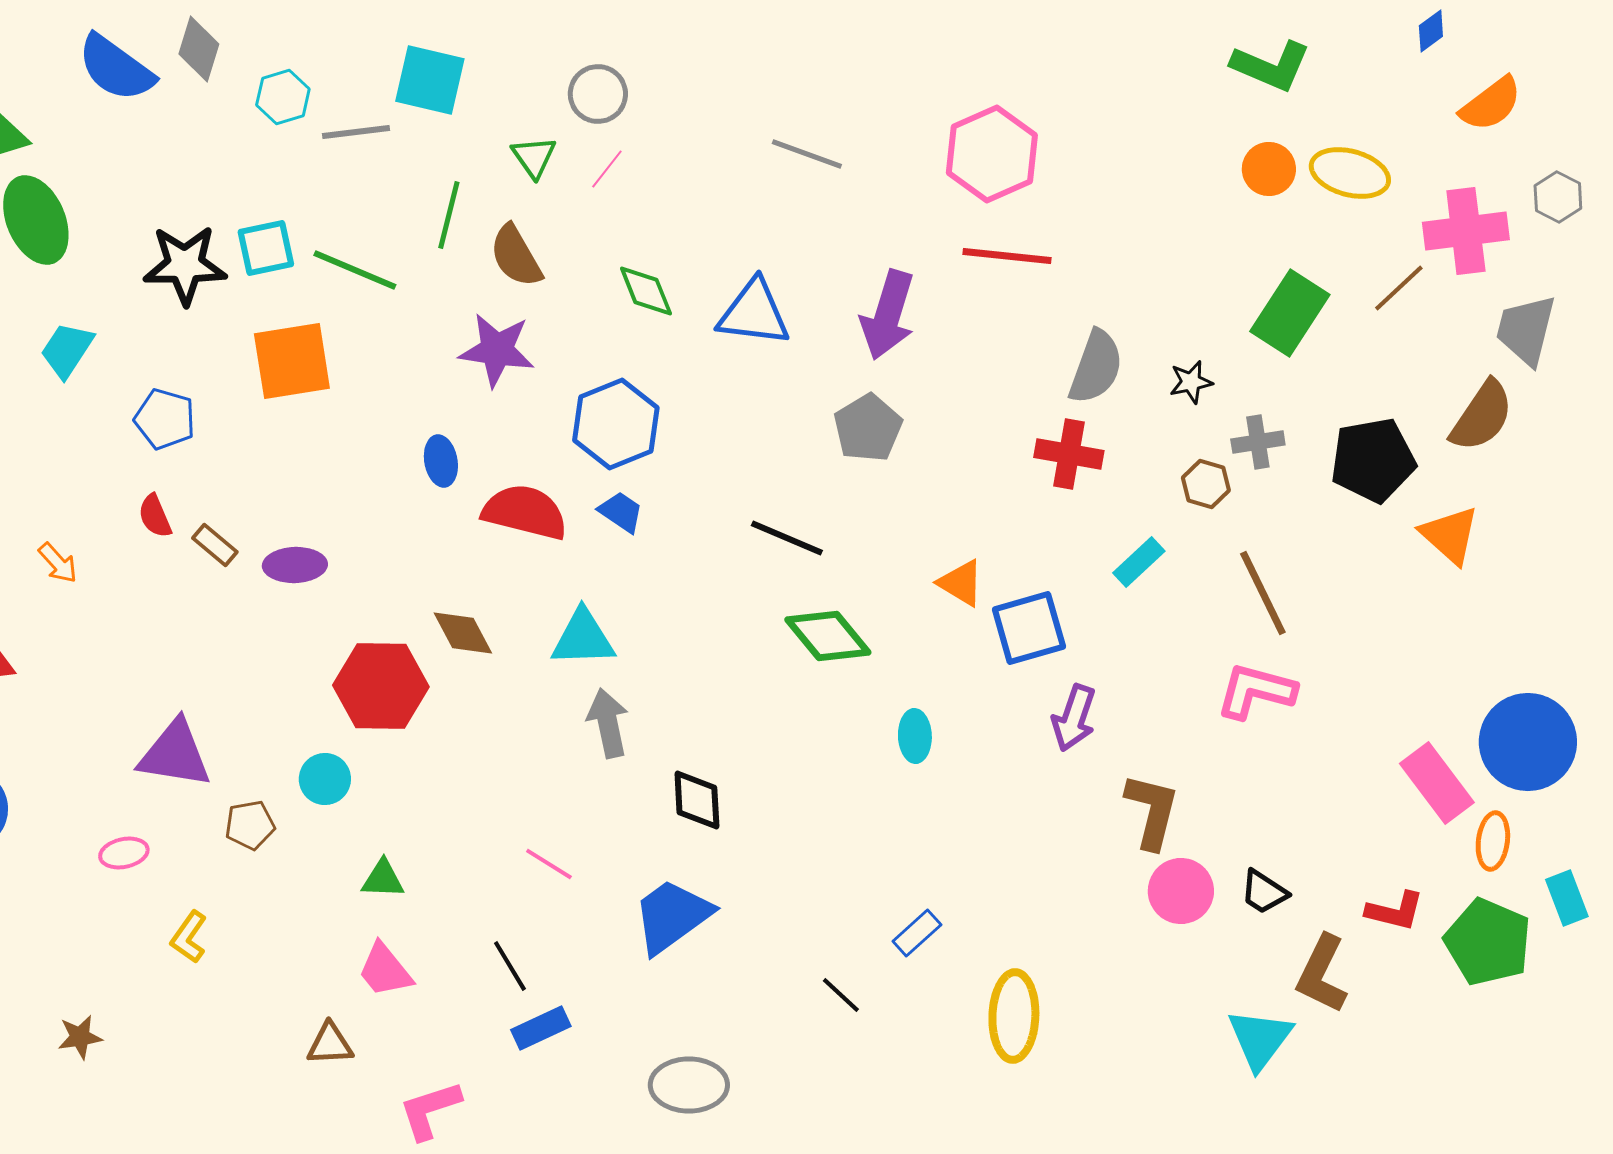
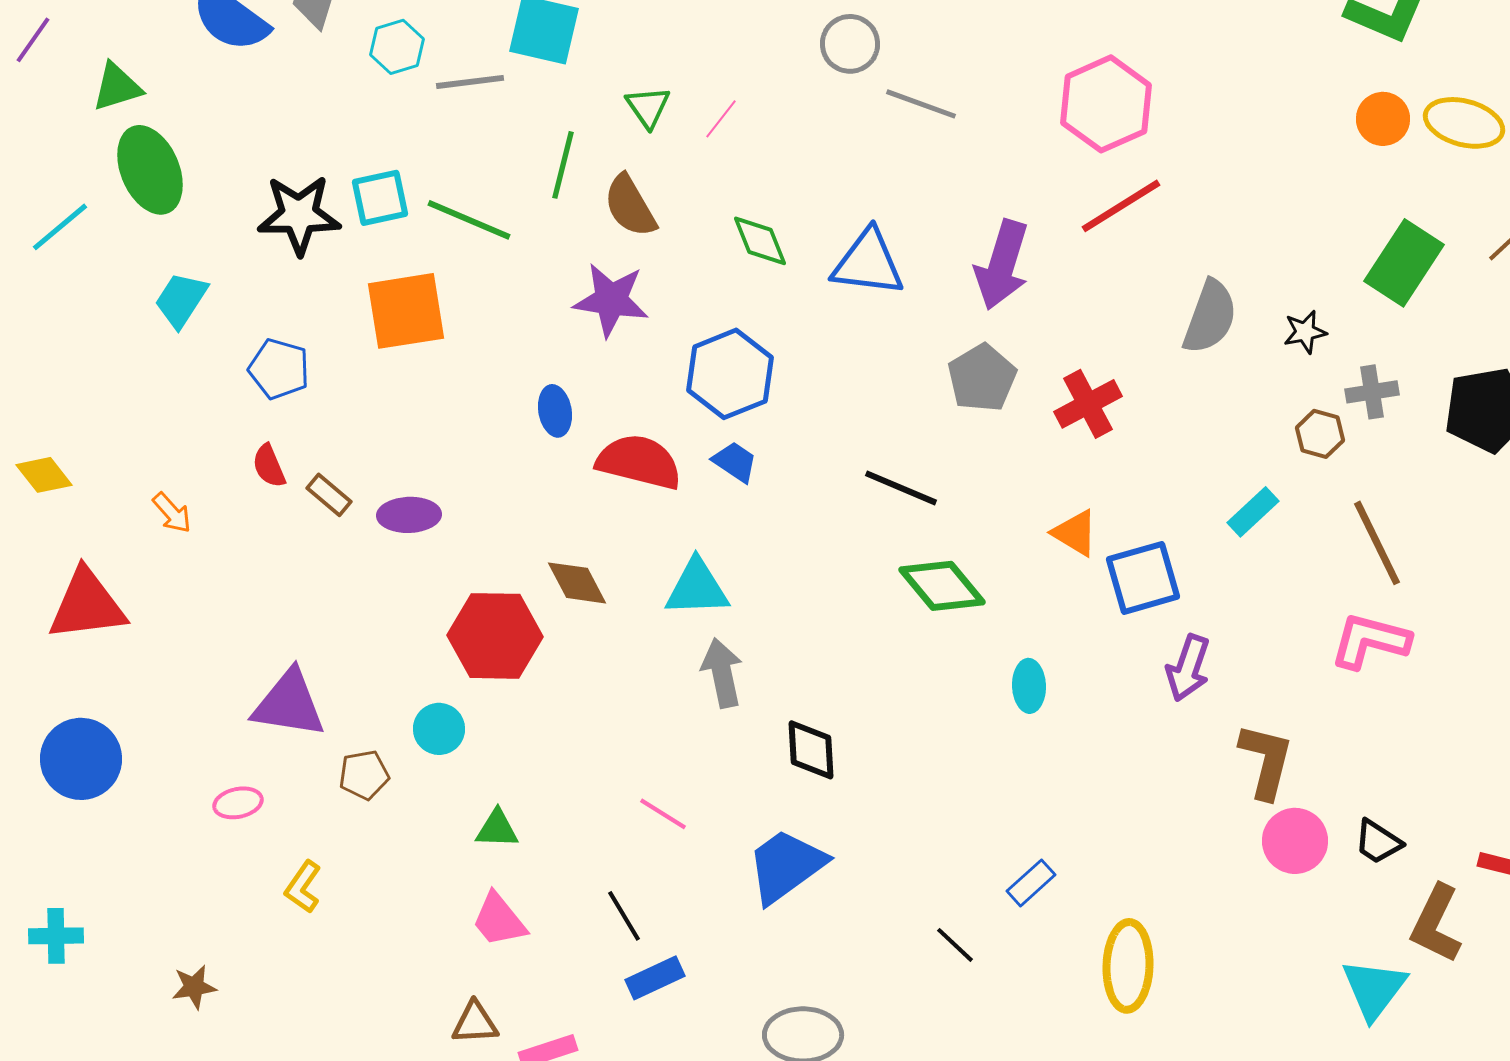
gray circle: (598, 94) -> (850, 44), moved
red line: (1007, 256) -> (1121, 206), turned -38
red cross: (1069, 454) -> (1088, 404), moved, turned -38
brown triangle: (330, 1044) -> (475, 1023), moved

